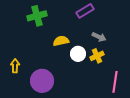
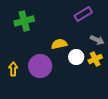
green cross: (37, 16) -> (24, 21), moved
purple circle: (42, 81) -> (40, 66), moved

